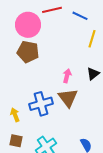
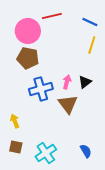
blue line: (80, 16) -> (90, 22), moved
black triangle: (93, 74) -> (85, 82), moved
blue cross: (41, 104) -> (41, 89), moved

